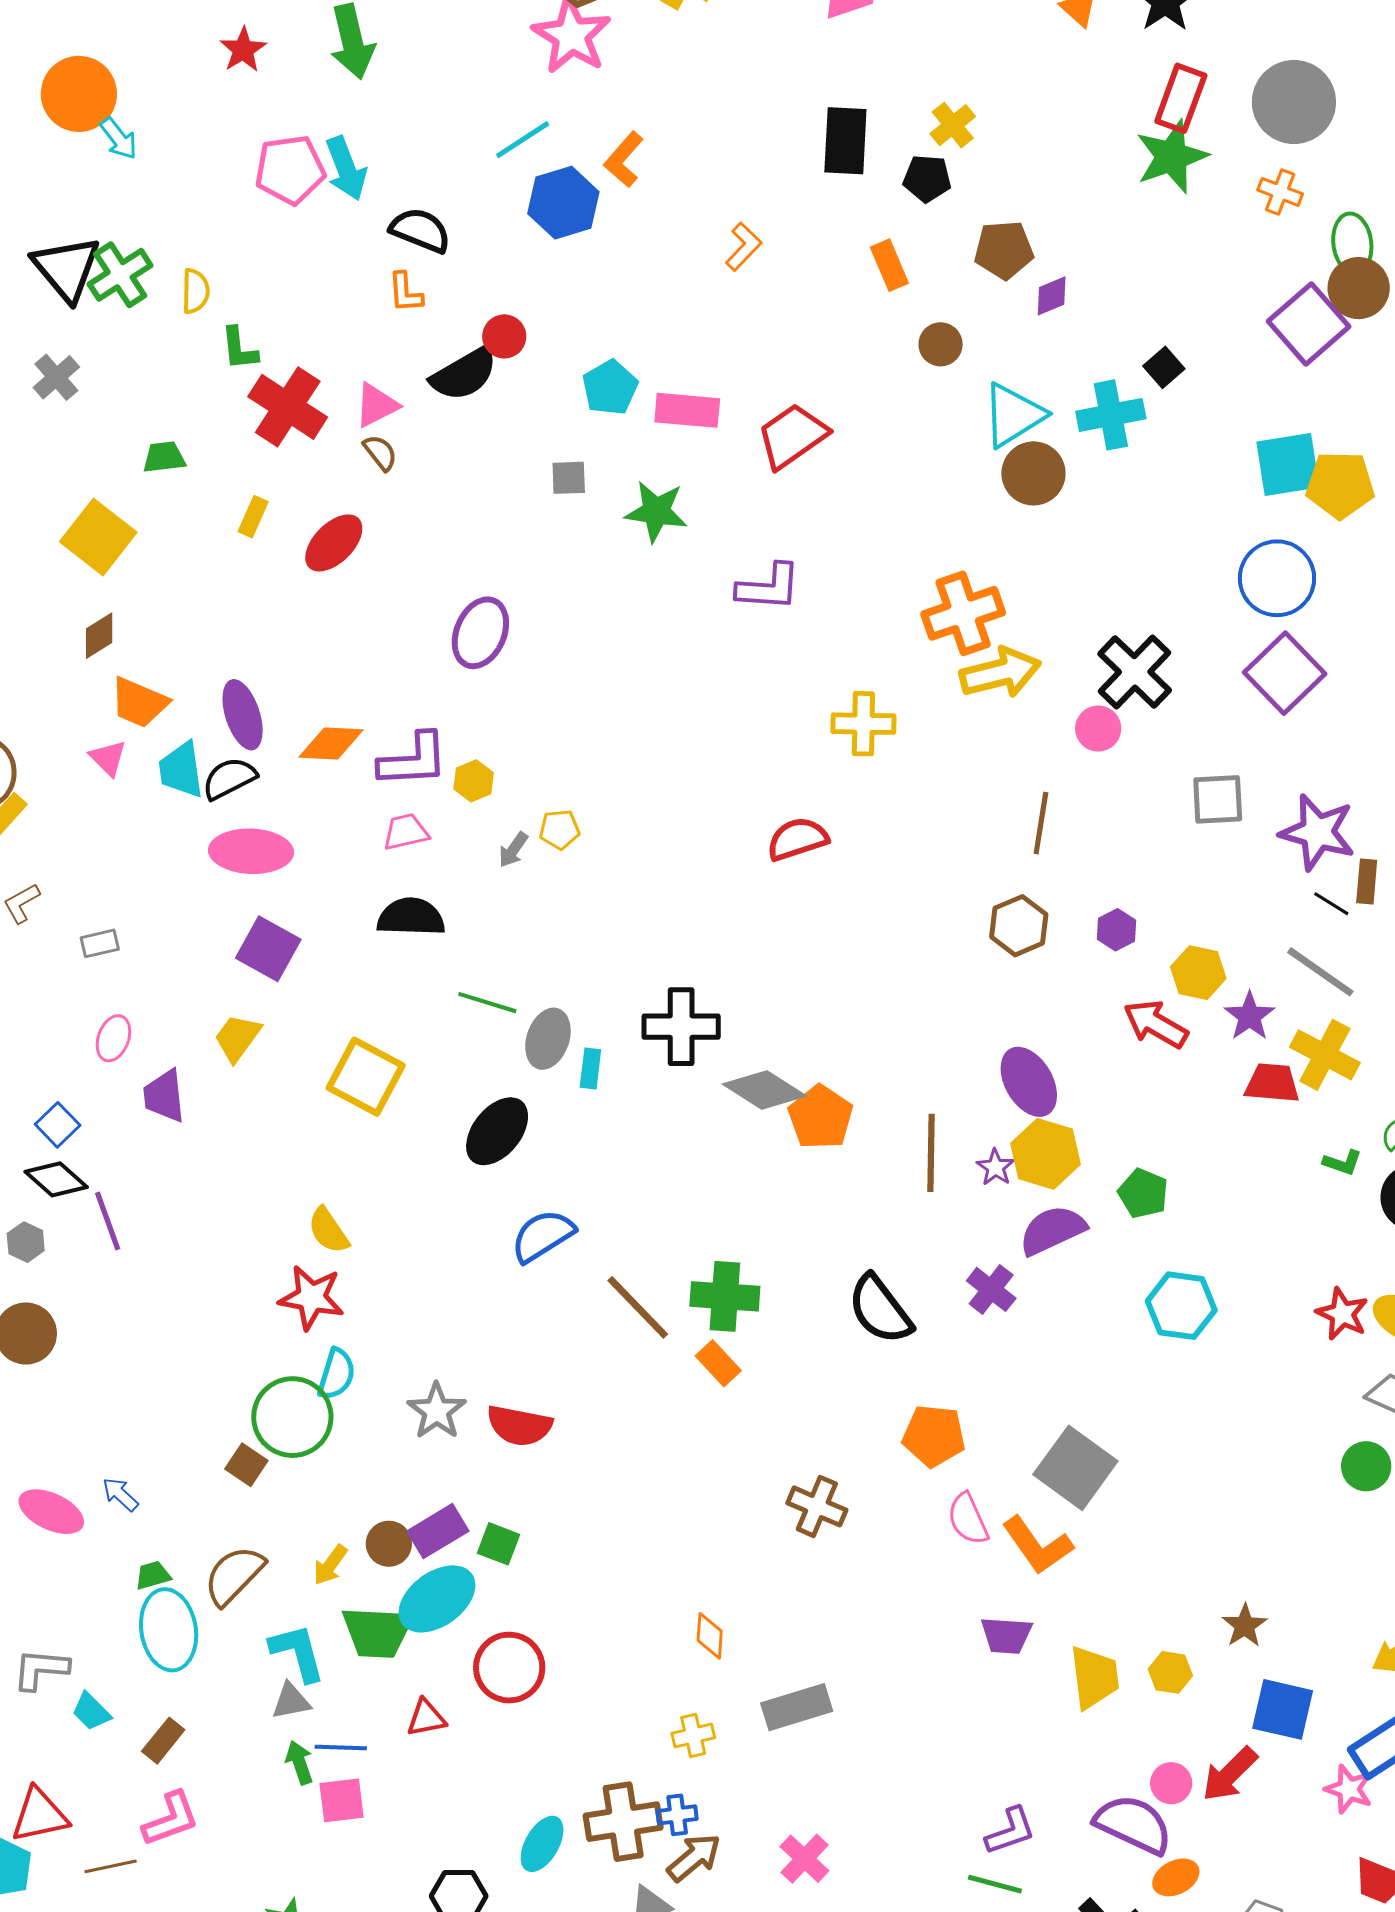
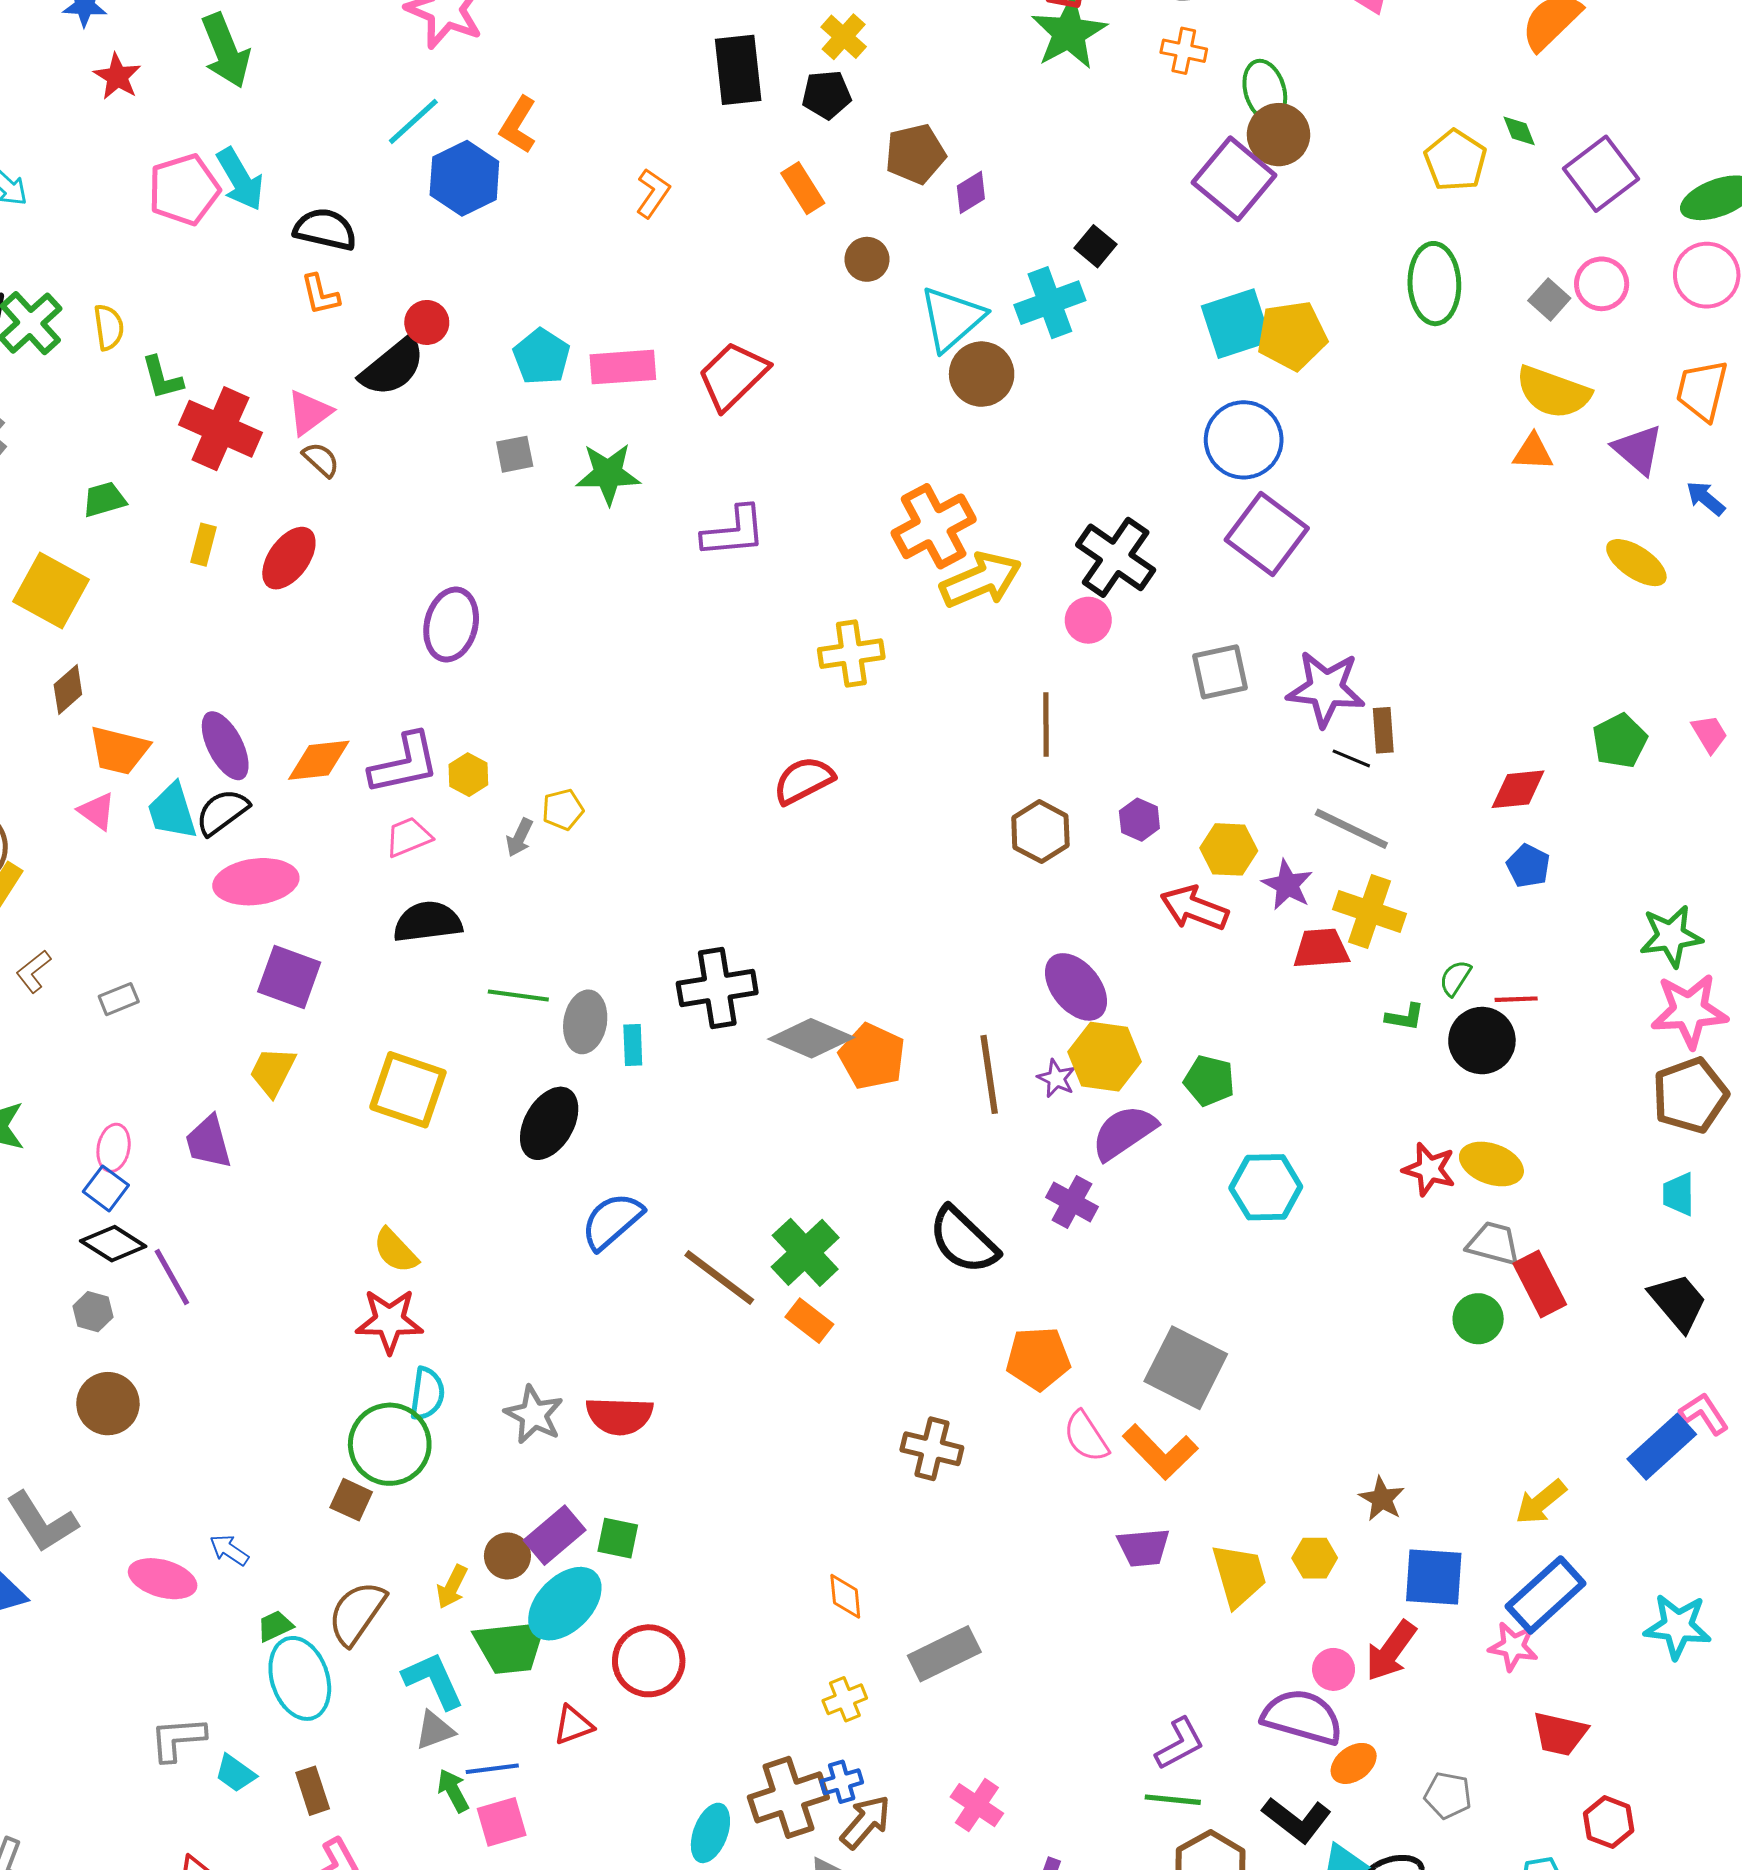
pink ellipse: (113, 1038) -> (114, 1148), moved
green cross: (725, 1296) -> (805, 1252), turned -38
brown rectangle: (163, 1741) -> (313, 1791), turned -48

